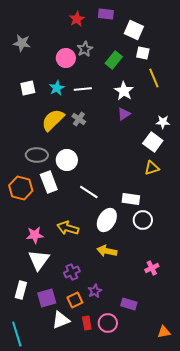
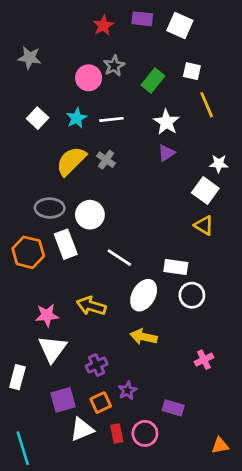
white square: (134, 30) -> (180, 25), moved
white square: (28, 88) -> (38, 118), turned -35
yellow triangle: (152, 168) -> (204, 225), turned 49
white rectangle: (21, 290) -> (17, 377), moved

